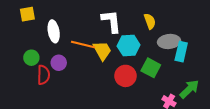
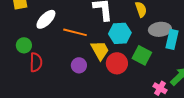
white ellipse: (54, 31) -> (46, 19), turned 55
yellow trapezoid: (102, 51) -> (100, 50), moved
purple circle: (59, 63) -> (79, 65), moved

